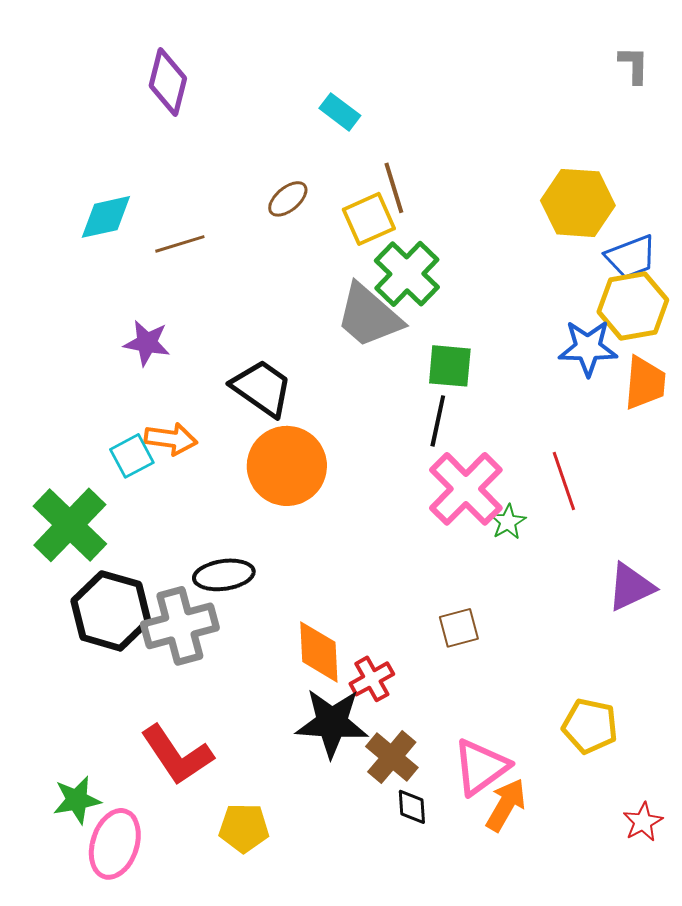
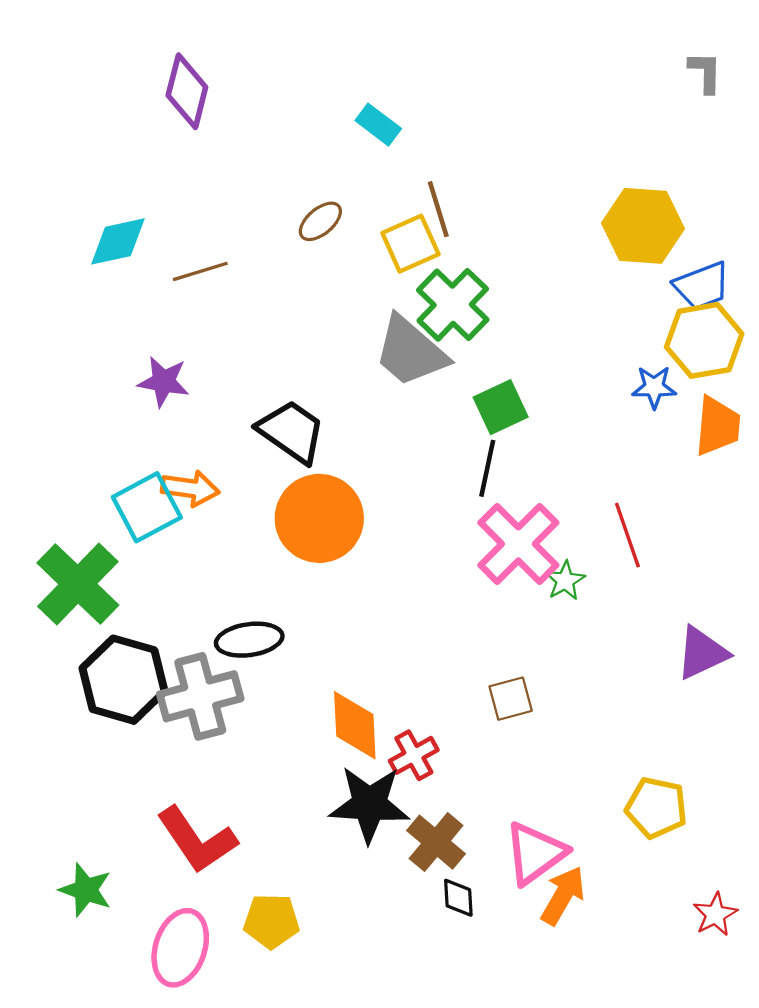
blue star: (588, 348) -> (654, 387), size x0.7
green square: (450, 366) -> (501, 407), turned -30
cyan square: (132, 456) -> (147, 507), size x1.4
green star: (77, 800) -> (86, 890), turned 30
pink ellipse: (115, 844) -> (180, 948), moved

